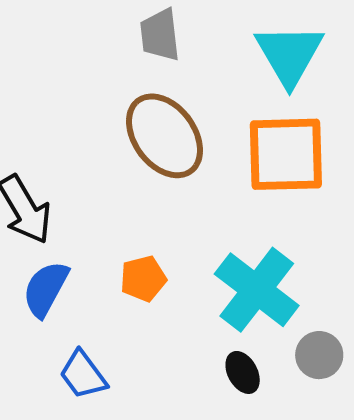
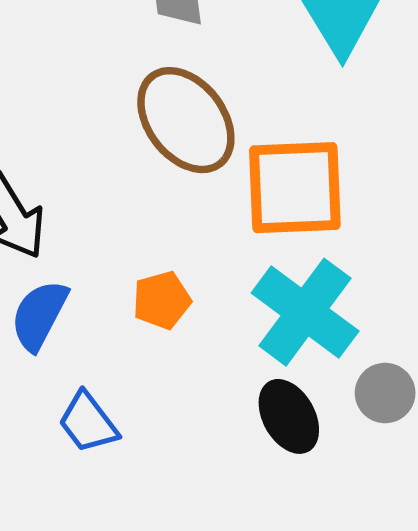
orange square: (286, 154) -> (295, 188), moved
black ellipse: (243, 372) -> (289, 416), size x1.4

